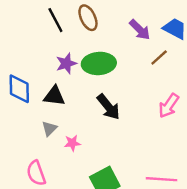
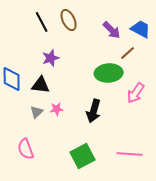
green ellipse: (99, 63) -> (109, 73), moved
black arrow: (108, 107) -> (94, 111), moved, turned 55
pink star: (72, 143) -> (57, 109), moved

